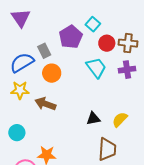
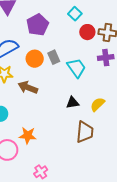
purple pentagon: (71, 37) -> (38, 25), moved
gray rectangle: (44, 51) -> (54, 57), moved
cyan trapezoid: (96, 68) -> (76, 68), moved

